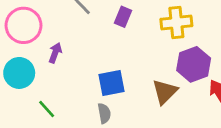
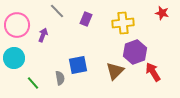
purple arrow: (55, 53) -> (43, 35), moved
gray semicircle: (104, 113) -> (60, 78), moved

